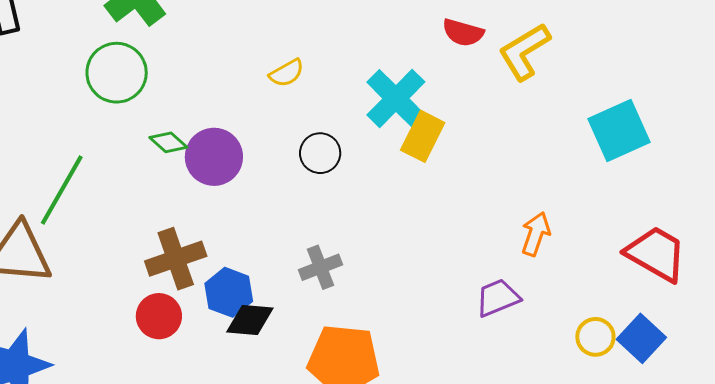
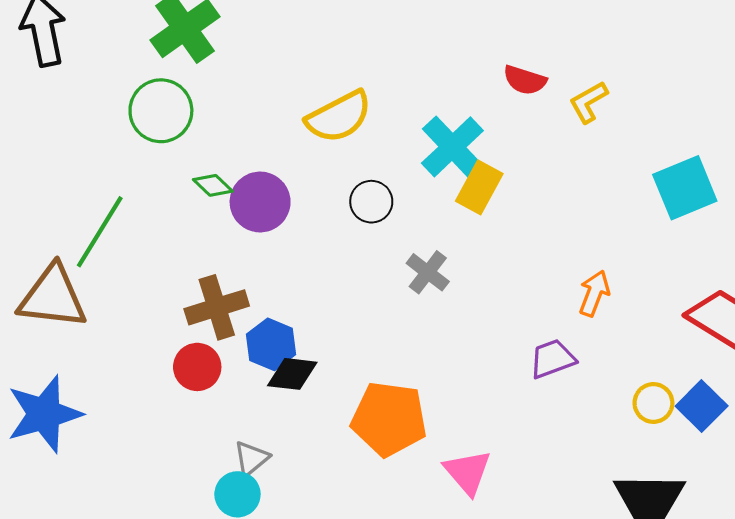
yellow L-shape: (524, 52) -> (588, 102), size x0.7
yellow semicircle: (287, 73) -> (339, 117), size x1.8
gray cross: (321, 267) -> (428, 272), moved, turned -33

